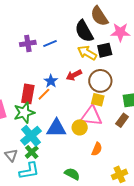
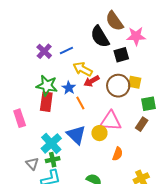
purple cross: (28, 43) -> (44, 51), turned -35
yellow arrow: (87, 53) -> (83, 69), moved
orange line: (44, 94) -> (80, 103), moved, turned -72
yellow square: (98, 100) -> (135, 82), moved
green star: (24, 113) -> (47, 86), moved, turned 30
blue triangle: (56, 128) -> (76, 135), turned 45
green cross: (32, 152) -> (53, 160), turned 32

